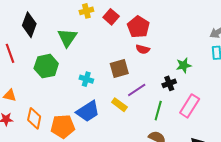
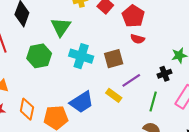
cyan cross: (86, 79) -> (81, 56), moved, size x1.6

